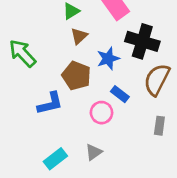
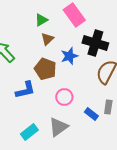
blue rectangle: (120, 94) -> (91, 114), moved
gray triangle: (94, 152) -> (58, 127), size x1.5

